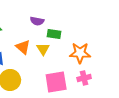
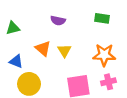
green rectangle: (54, 34) -> (102, 18), moved

